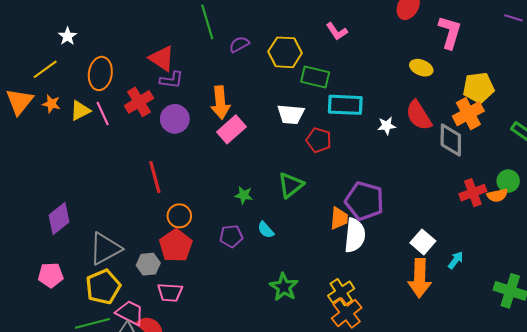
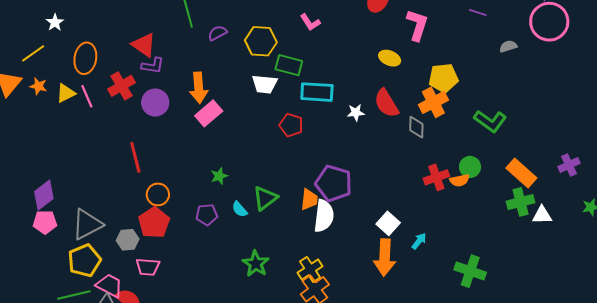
white trapezoid: (291, 114) -> (265, 84), moved
gray diamond: (451, 140) -> (416, 127), size x0.7
green triangle: (291, 185) -> (265, 198), moved
green star: (244, 195) -> (219, 176), turned -30
pink pentagon: (51, 275) -> (45, 222), moved

